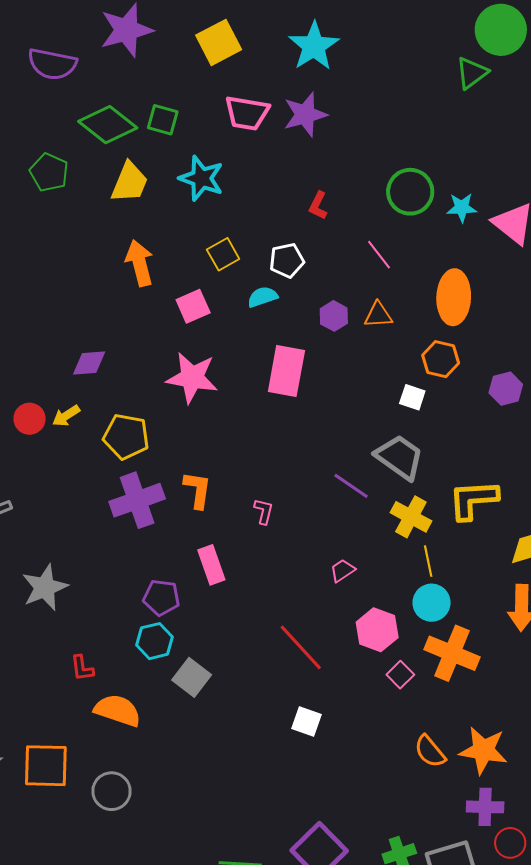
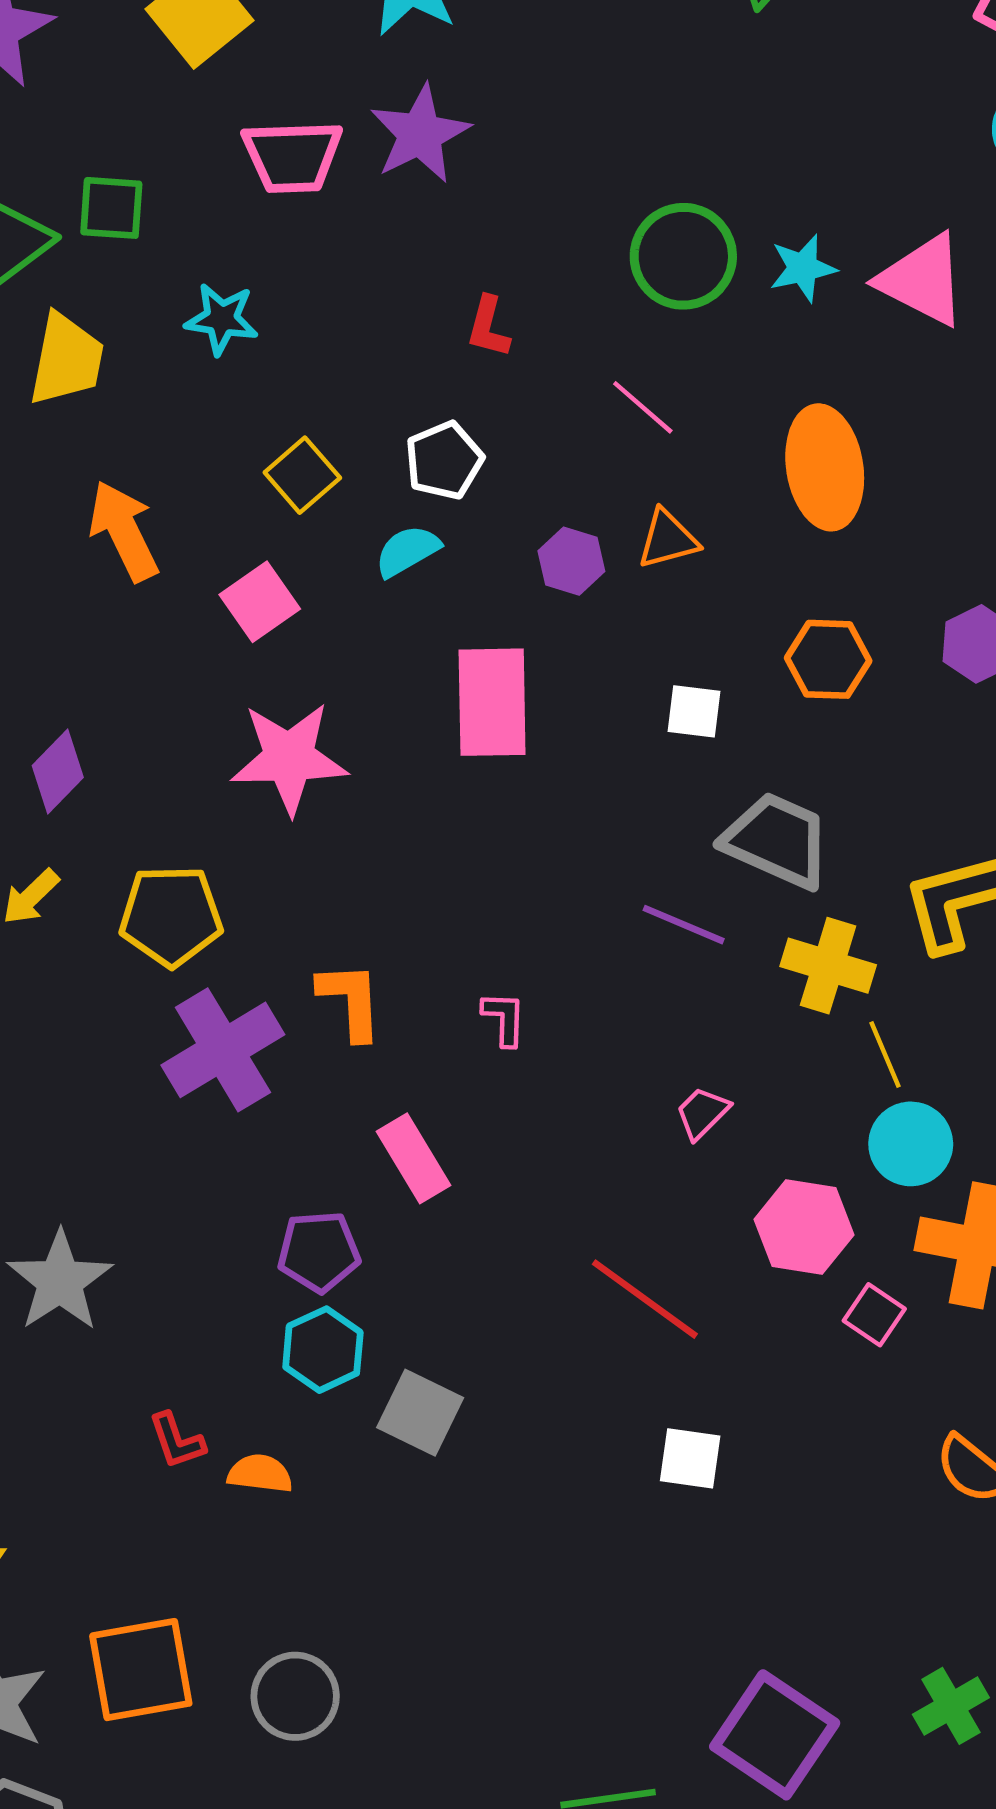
cyan star: (201, 178) -> (222, 319), size x0.7
orange hexagon: (441, 359) -> (828, 659), moved
purple diamond: (89, 363) -> (58, 771), turned -30
white square: (412, 397) -> (694, 711), moved
orange semicircle: (118, 710) -> (260, 1474), moved, size x0.6

